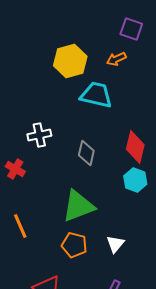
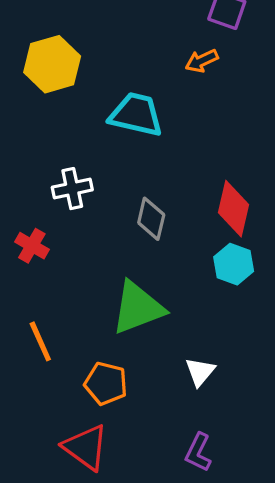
yellow hexagon: (70, 61) -> (52, 64), moved
cyan trapezoid: (96, 95) -> (136, 115), moved
orange pentagon: (74, 245) -> (106, 383), moved

